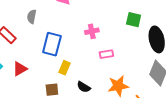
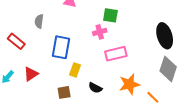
green square: (134, 20) -> (110, 15), moved
pink rectangle: (106, 54) -> (116, 54), size x1.5

